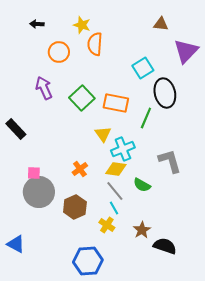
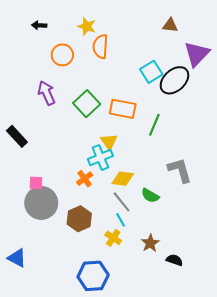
black ellipse: (165, 93) -> (174, 80), moved, turned 60
cyan cross: (123, 149) -> (100, 157), moved
black semicircle: (165, 246) -> (174, 260), size x0.7

